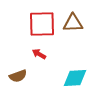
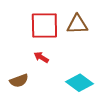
cyan diamond: (75, 78) -> (79, 83), turned 40

